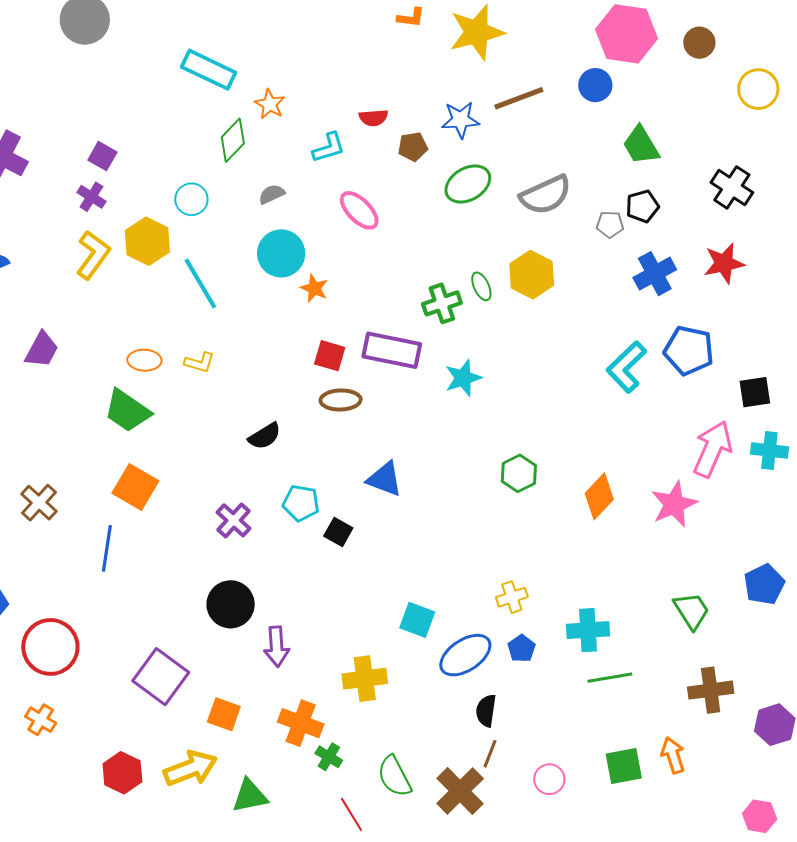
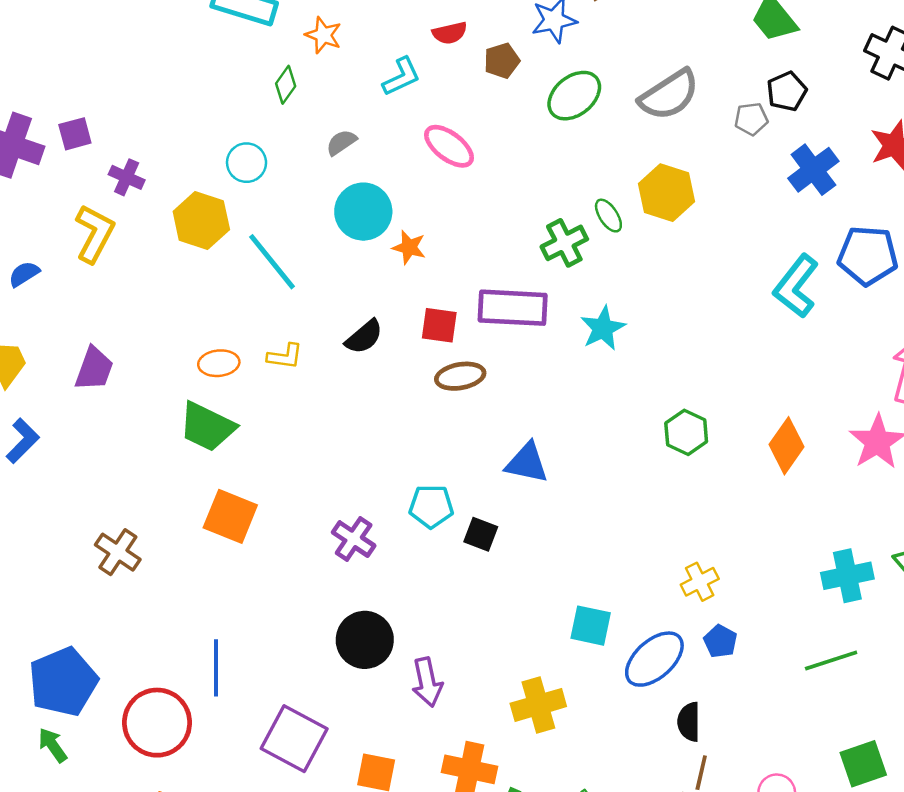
green diamond: (233, 140) -> (286, 85), size x0.7
purple square: (102, 156) -> (75, 134), moved, turned -36
yellow L-shape: (93, 255) -> (95, 234), moved
black semicircle: (265, 436) -> (364, 337), moved
blue line: (107, 548) -> (216, 668), moved
cyan cross: (588, 630) -> (847, 576), moved

